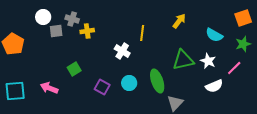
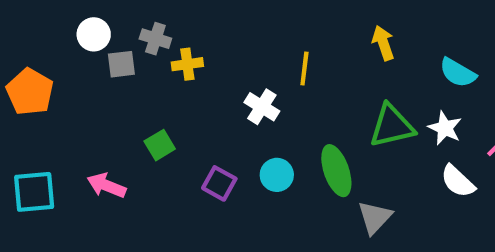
yellow arrow: (179, 21) -> (383, 43), turned -56
white semicircle: (214, 86) -> (458, 181), turned 66

